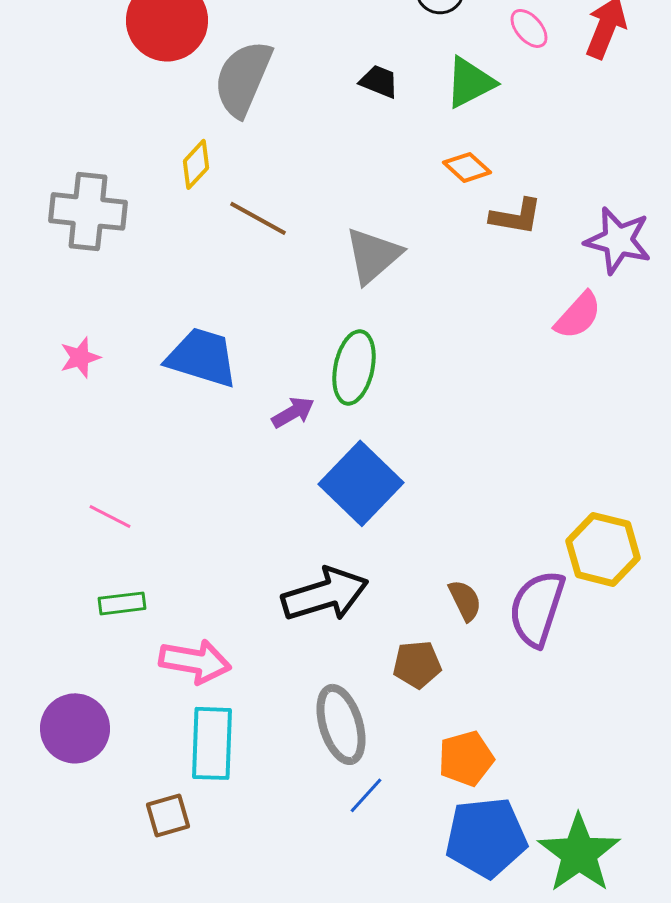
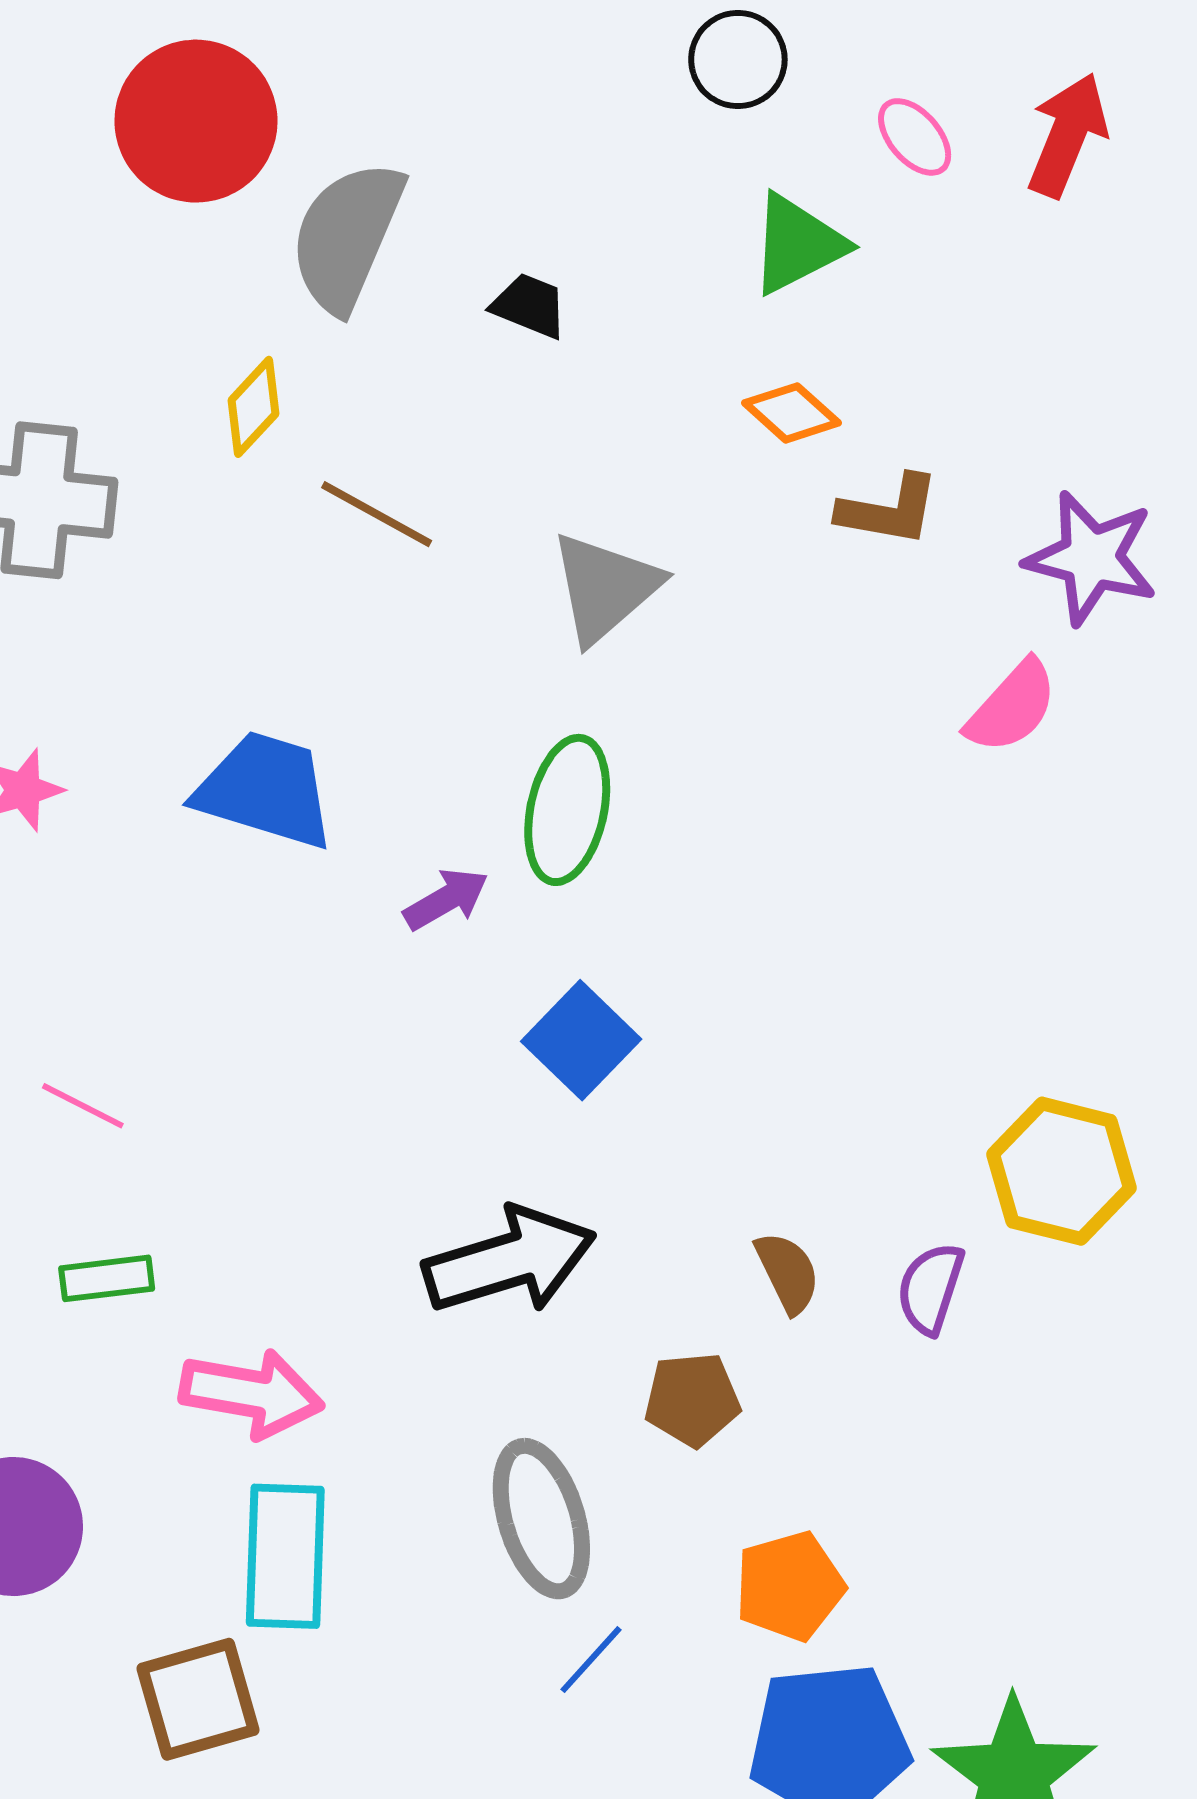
black trapezoid: (379, 81) -> (529, 306), moved
blue square: (361, 483) -> (581, 1040), size x0.7
purple semicircle: (537, 608) -> (930, 1288), size x0.6
brown square: (168, 815) -> (198, 1699), size x1.4

